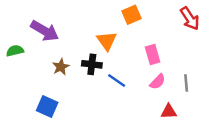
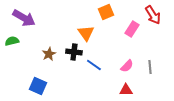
purple arrow: (45, 31) -> (24, 18), moved
pink rectangle: (153, 54) -> (132, 29), moved, turned 49
red triangle: (169, 111) -> (126, 90), moved

